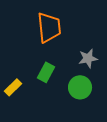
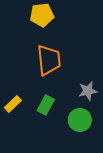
yellow rectangle: (13, 87) -> (13, 104), moved

